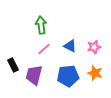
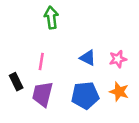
green arrow: (41, 25) -> (51, 18), moved
pink line: (44, 49) -> (41, 62), moved, turned -40

